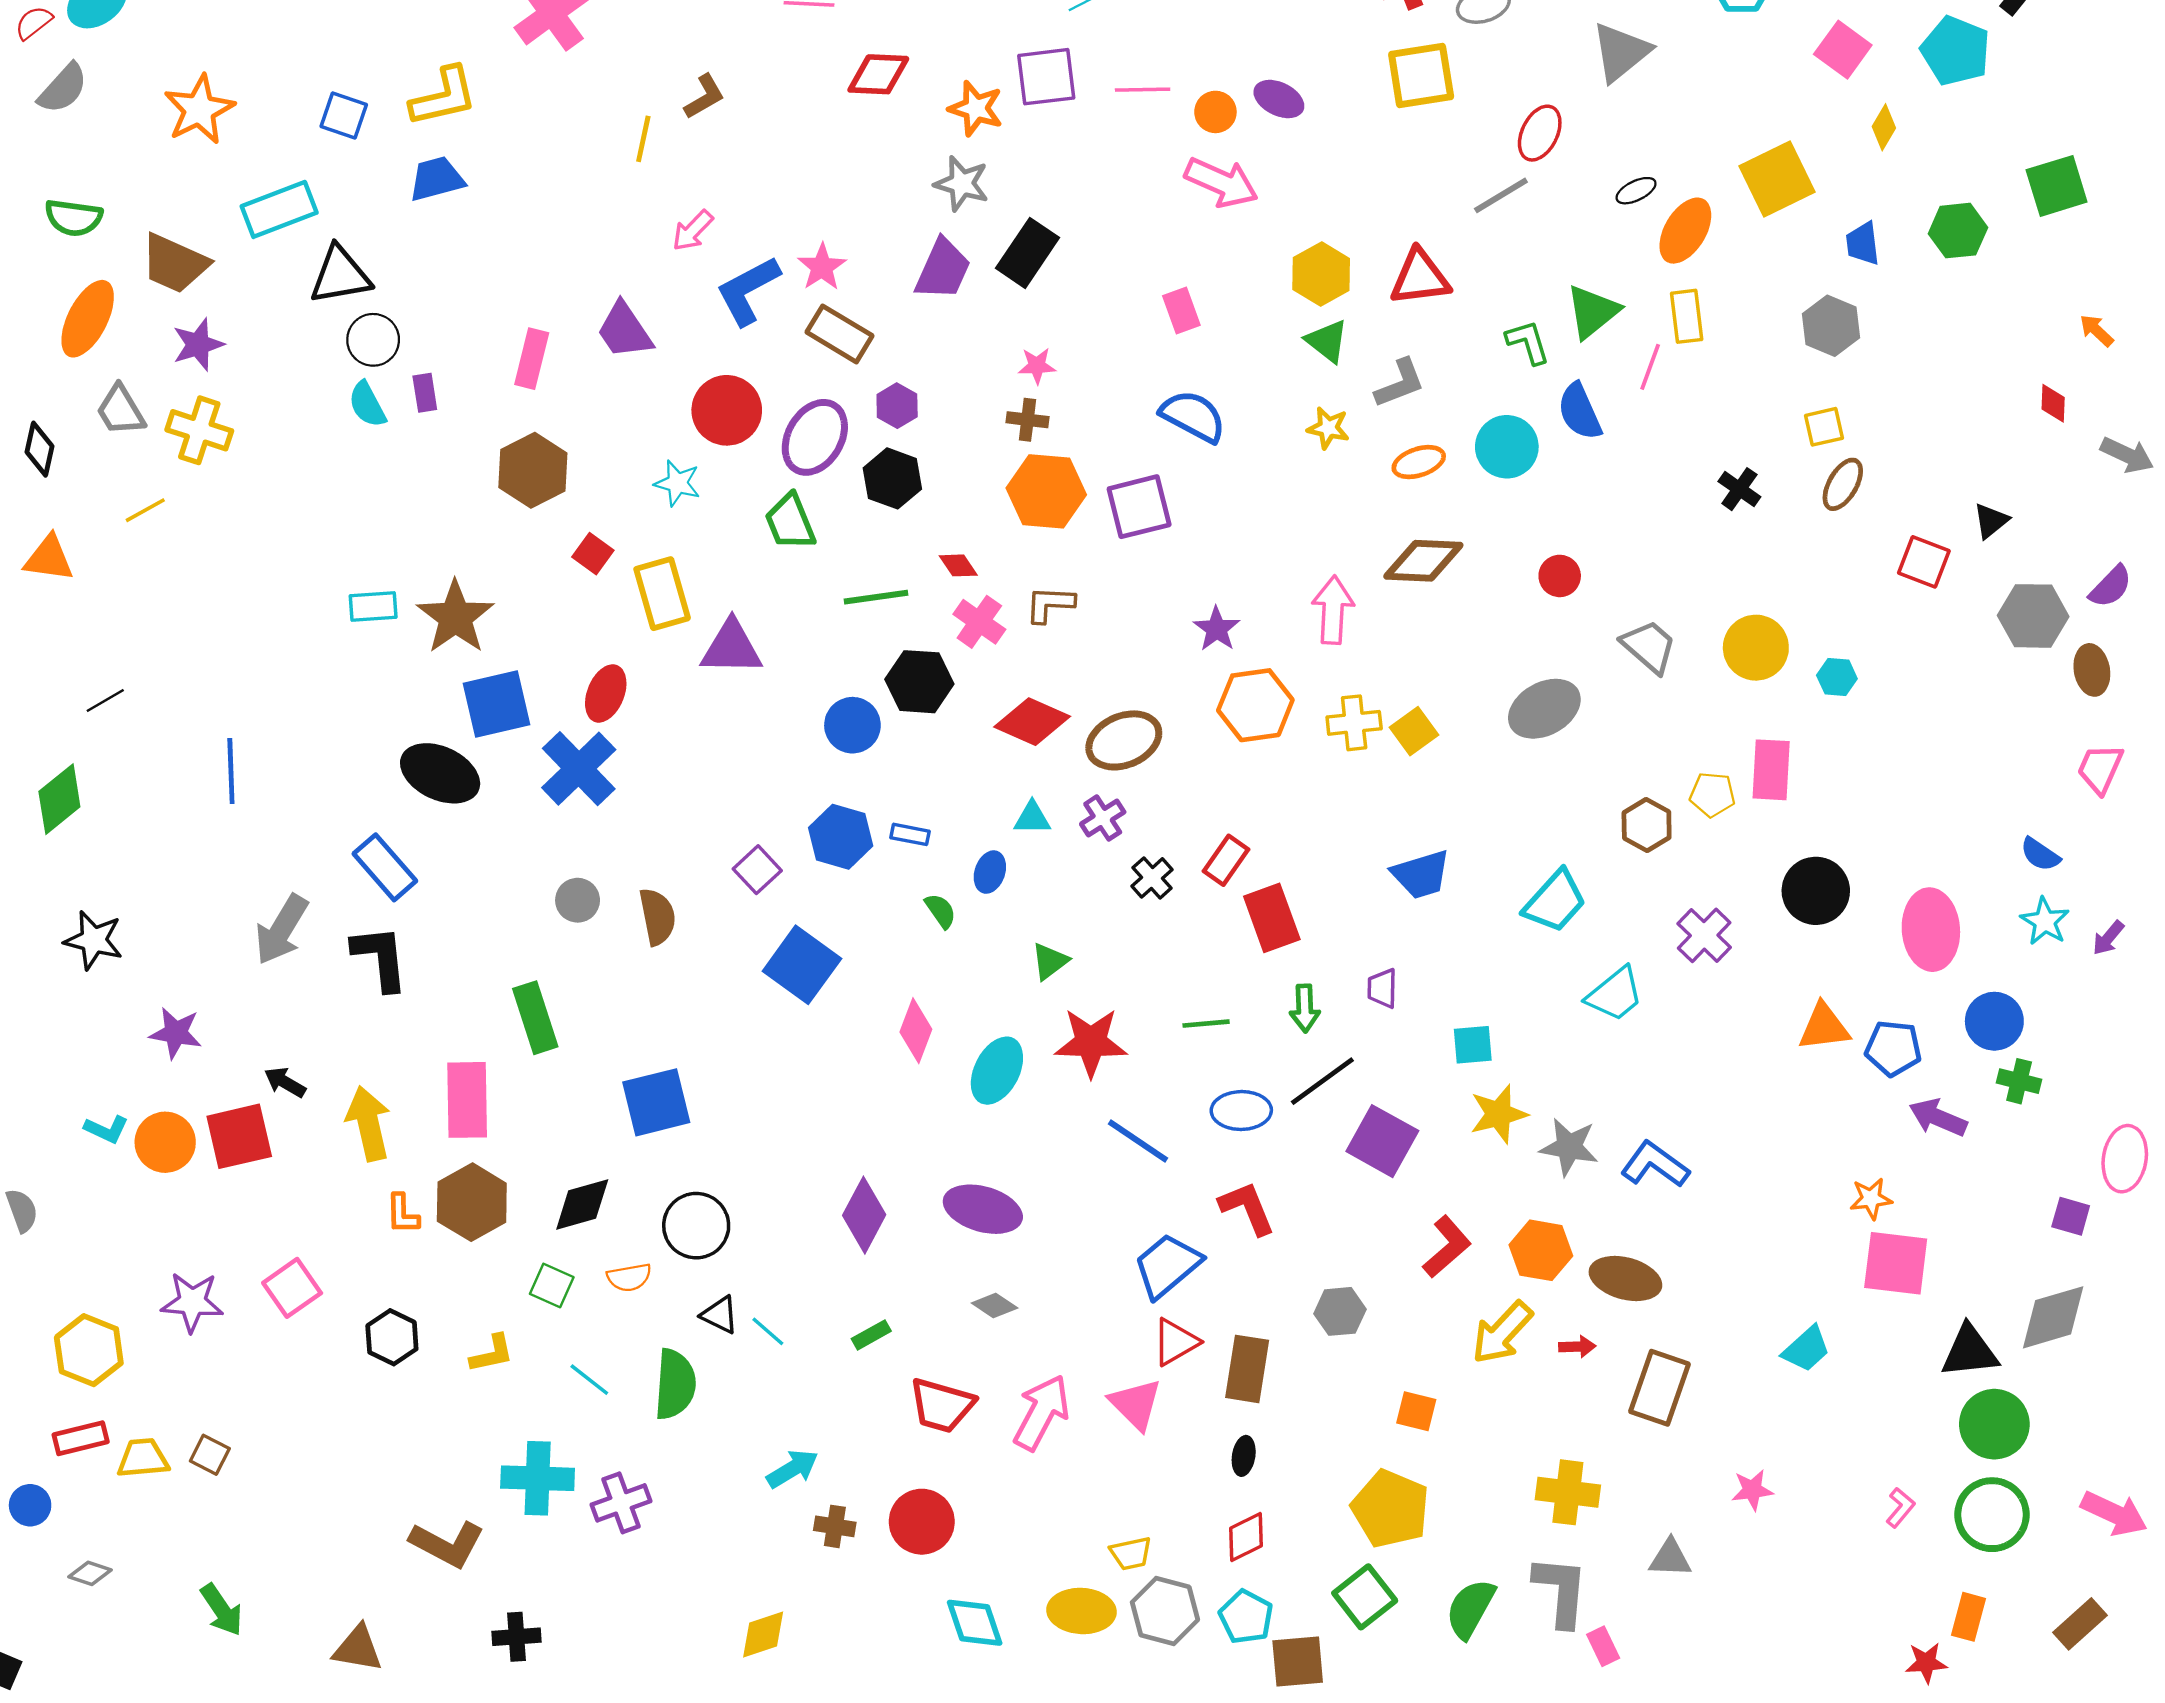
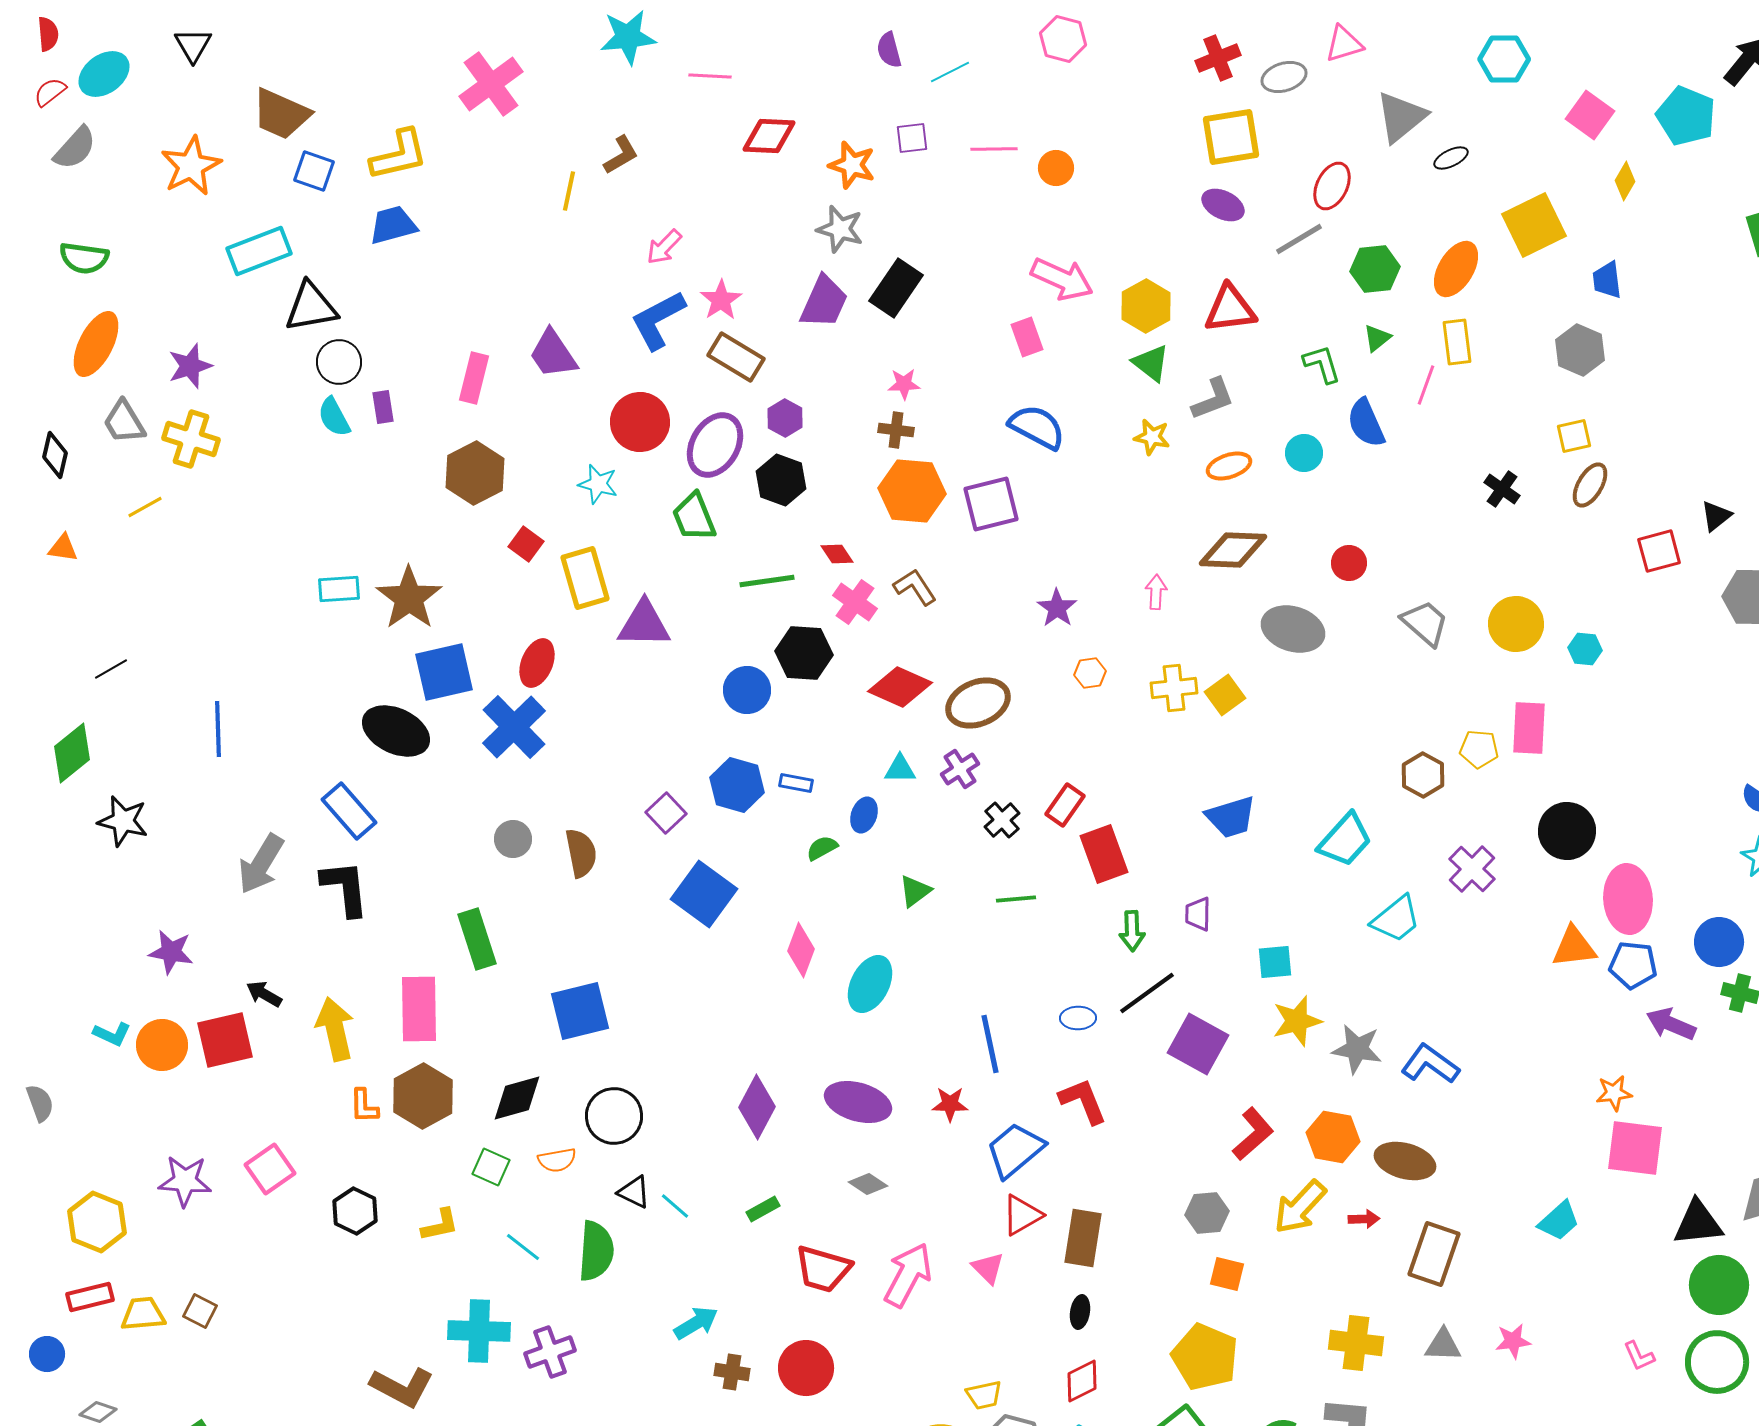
purple square: (1046, 77) -> (912, 138), size x0.6
purple ellipse: (1279, 99) -> (1223, 205), moved
pink arrow: (1221, 182) -> (1062, 279), moved
black ellipse: (1636, 191) -> (1451, 158), moved
pink arrow: (693, 231) -> (664, 247), moved
green hexagon: (1958, 231) -> (1375, 269), moved
brown trapezoid: (175, 263) -> (281, 114), moved
green triangle: (1593, 312) -> (1377, 338), size x0.6
cyan circle: (1507, 447) -> (1304, 453), size x0.7
orange triangle: (49, 558) -> (63, 548), size x0.7
red square: (1924, 562) -> (1659, 551), turned -36
brown L-shape: (1050, 604) -> (915, 587), turned 54
pink arrow: (1333, 610) -> (1156, 592), size x0.6
orange hexagon: (1255, 705) -> (1090, 673), size x0.5
gray ellipse: (1544, 709) -> (1293, 629), moved, turned 46
green semicircle: (941, 911) -> (822, 848), turned -84
pink ellipse: (1931, 930) -> (1628, 899), moved
black star: (94, 940) -> (123, 821), moved
green line: (1206, 1024) -> (1016, 899), moved
red star: (1091, 1042) -> (950, 1104), moved, size x0.6
blue ellipse: (1241, 1111) -> (1078, 1018), size x0.7
blue line: (1138, 1141) -> (990, 1044), turned 44
gray hexagon: (1340, 1311) -> (1207, 1213), moved
pink triangle: (1136, 1404) -> (988, 1268), size x0.7
pink L-shape: (1900, 1508) -> (1639, 1356), turned 116
gray triangle: (1670, 1558) -> (1443, 1345), moved

